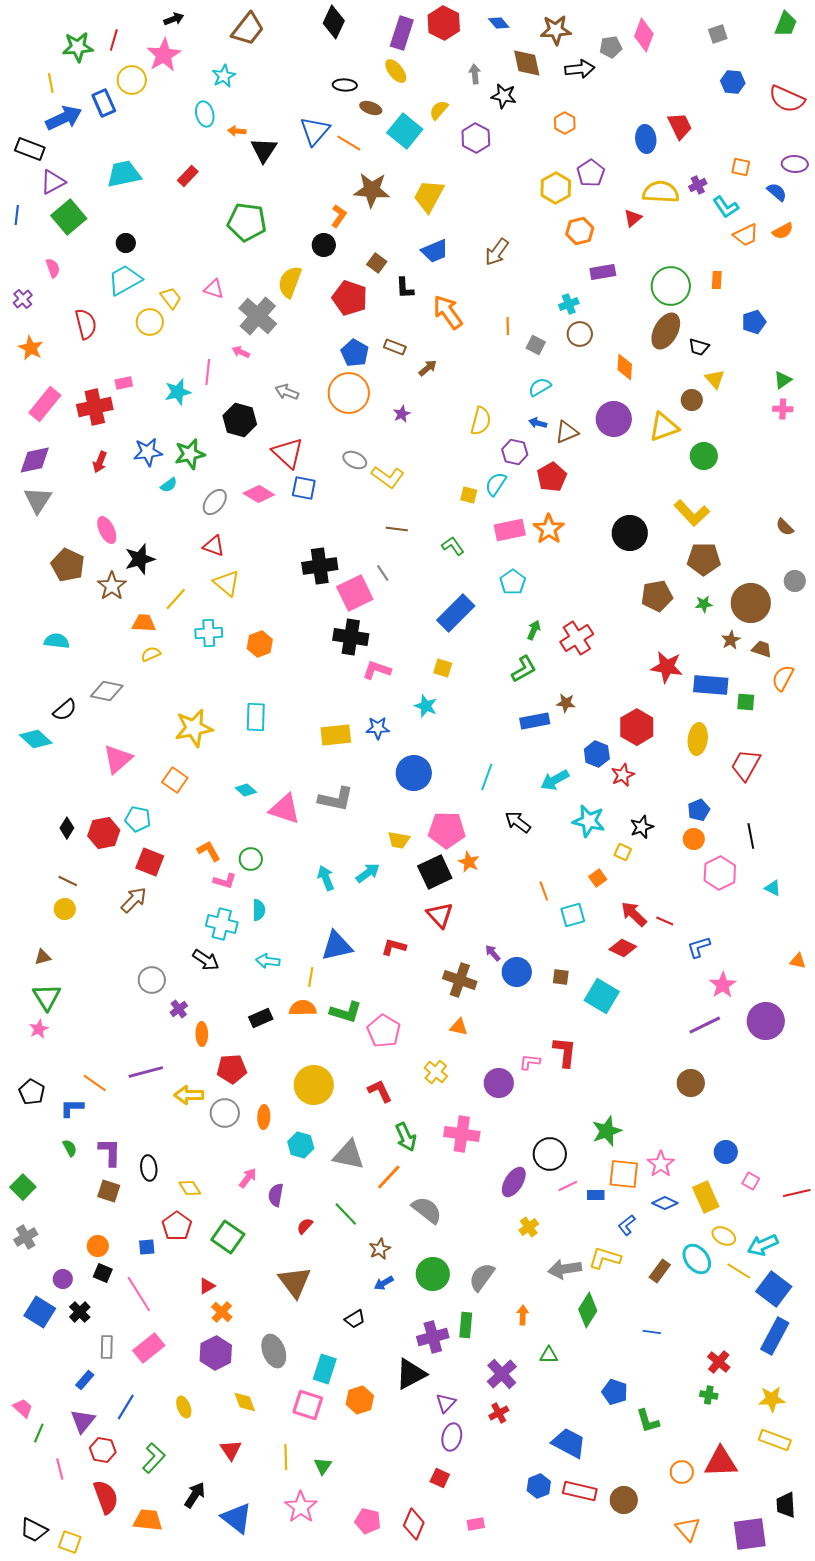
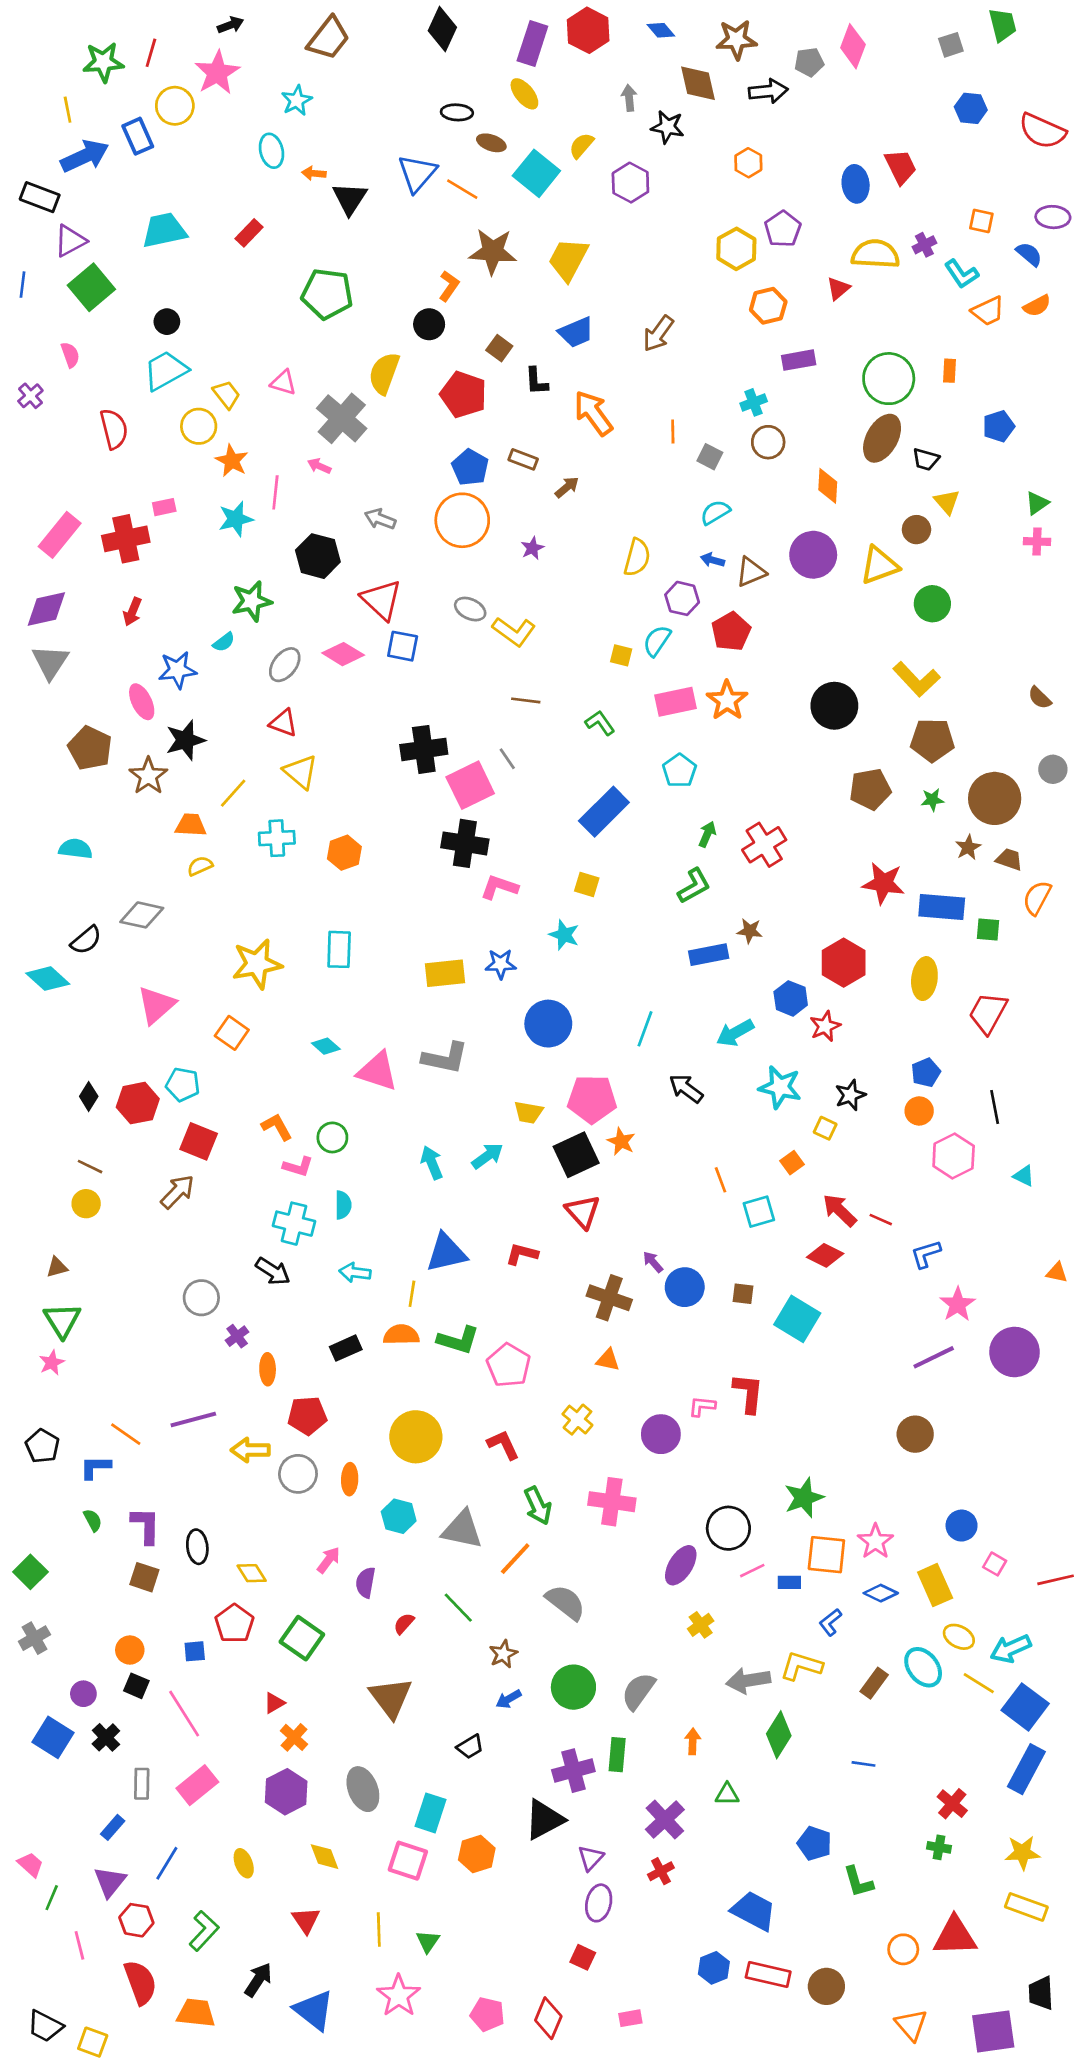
green trapezoid: (786, 24) -> (1003, 25), moved, turned -36
orange star: (31, 348) -> (232, 461), moved
blue star: (148, 452) -> (177, 670), moved

